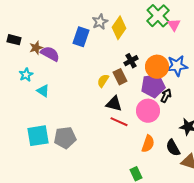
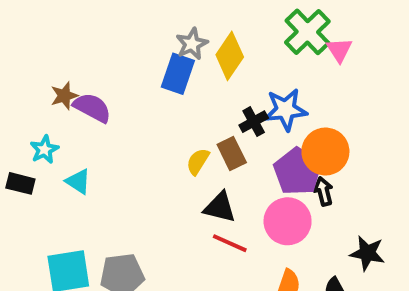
blue rectangle: (81, 37) -> (178, 74), moved
black rectangle: (14, 40) -> (20, 183), moved
blue star: (177, 66) -> (286, 110), moved
orange circle: (157, 67) -> (325, 152), moved
purple pentagon: (153, 86) -> (298, 171), turned -30
black arrow: (166, 96) -> (323, 191), turned -40

